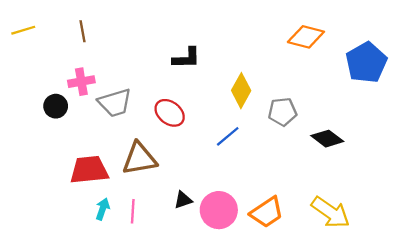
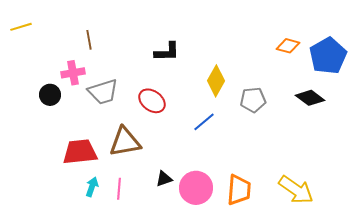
brown line: (82, 31) -> (89, 40), moved
orange diamond: (306, 37) -> (288, 46), moved, size x0.7
black diamond: (327, 139) -> (310, 98), moved
orange trapezoid: (267, 212) -> (239, 190), turned -52

